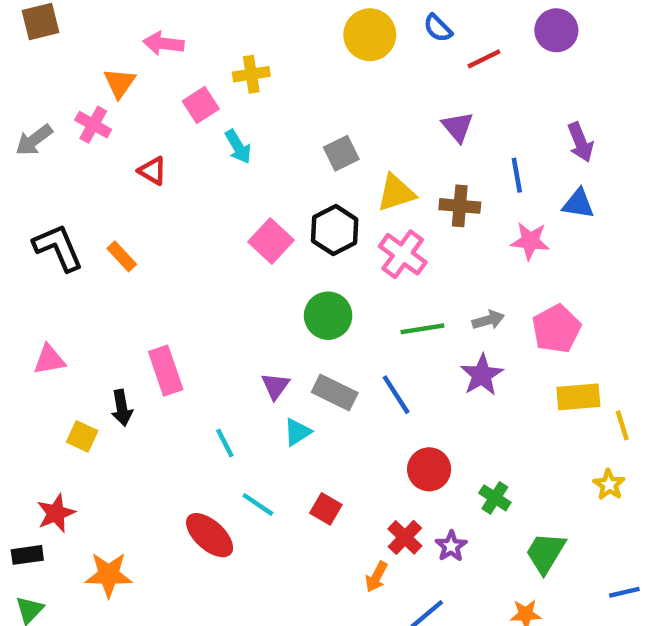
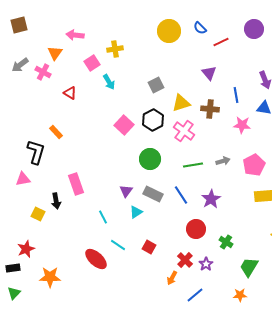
gray arrow: (34, 140) -> (20, 65), moved
black L-shape: (58, 248) -> (36, 152), moved, turned 40
purple star: (482, 375) -> (211, 199), moved

